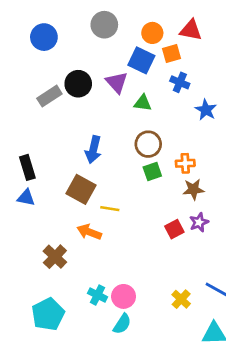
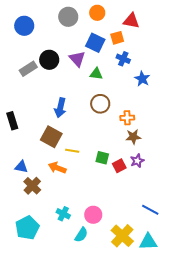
orange circle: (152, 33) -> (97, 13), moved
green square: (152, 172) -> (102, 158), moved, turned 32
blue triangle: (26, 198) -> (21, 167), moved
pink circle: (124, 296) -> (93, 215), moved
yellow cross: (181, 299) -> (122, 236), moved, size x1.6

